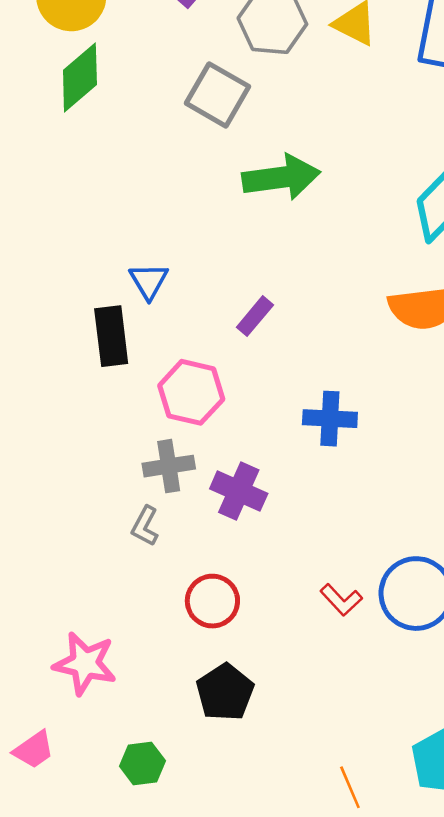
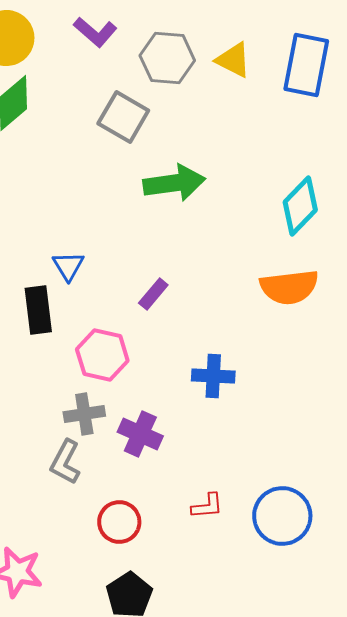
gray L-shape: (145, 526) -> (65, 462), size x1.4
red L-shape: (341, 600) -> (207, 506), moved, turned -52

